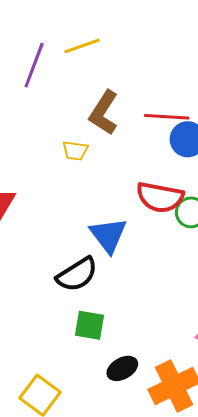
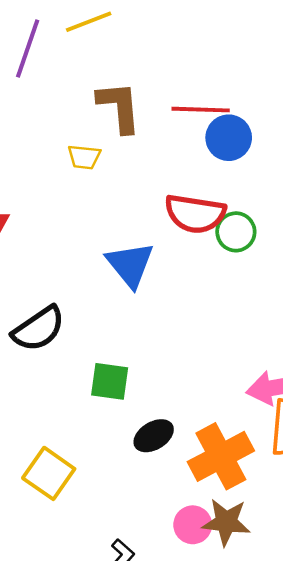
brown L-shape: (104, 113) -> (119, 107), turned 144
black semicircle: (77, 274) -> (39, 329), moved

